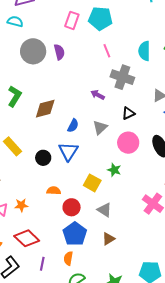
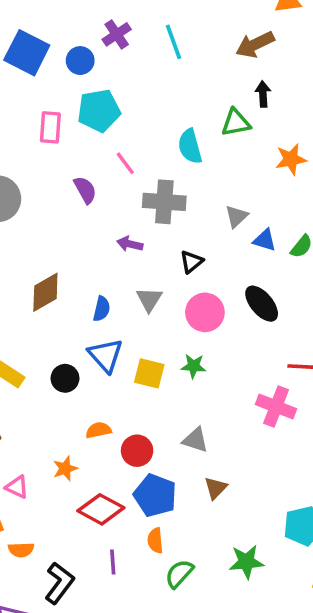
purple semicircle: (59, 52) -> (85, 190), moved
yellow square: (92, 183) -> (149, 373), moved
orange star: (21, 205) -> (65, 469), moved
red diamond: (27, 238) -> (101, 509), moved

